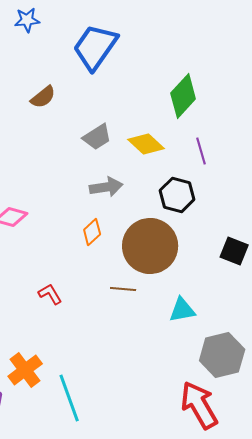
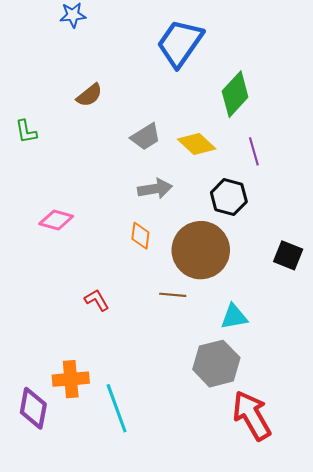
blue trapezoid: (95, 47) -> (180, 43), moved
orange diamond: (92, 232) -> (140, 236), turned -40
gray hexagon: (222, 355) -> (216, 364), moved
orange cross: (25, 370) -> (71, 379), turned 32

